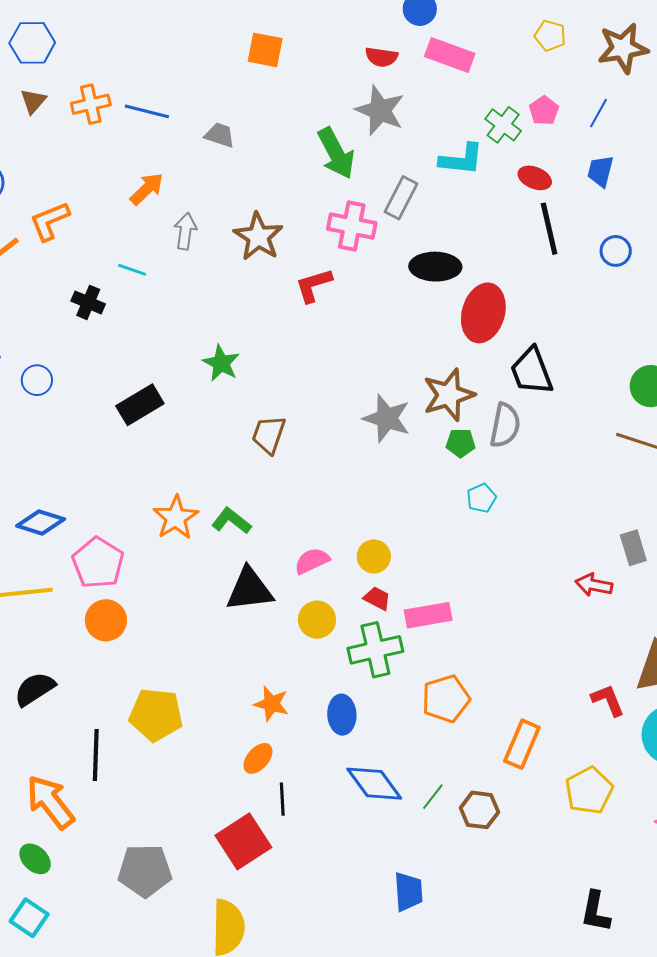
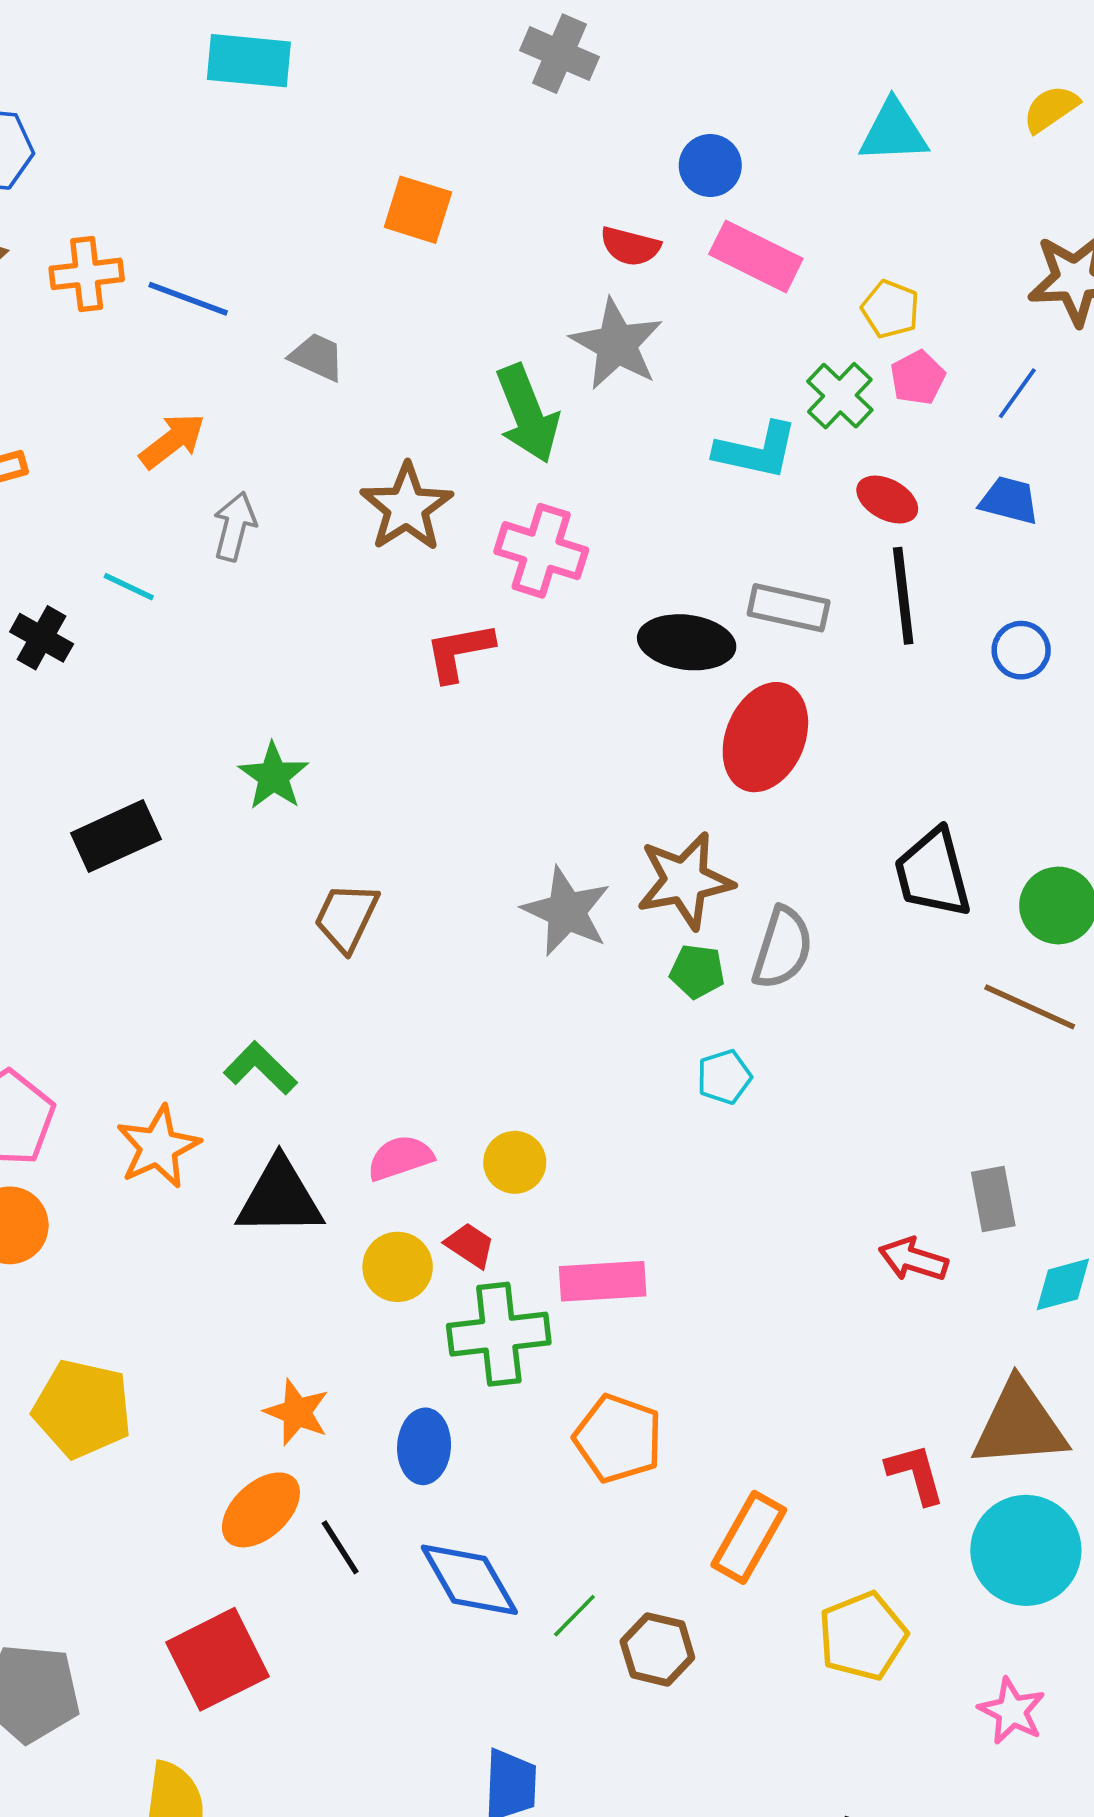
yellow pentagon: (550, 36) -> (890, 309), moved
blue trapezoid: (600, 171) -> (1009, 500), turned 84
gray rectangle: (401, 198) -> (789, 608), moved, turned 69
brown star: (258, 237) -> (407, 507), moved
black trapezoid: (532, 371) -> (933, 873), moved
orange star: (176, 518) -> (158, 1147), moved
red trapezoid: (377, 598) -> (470, 1245), moved
orange pentagon: (446, 699) -> (618, 1438), turned 30
orange ellipse: (258, 758) -> (261, 1510), size x1.4
black line: (282, 799) -> (340, 1547), moved, turned -36

